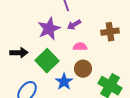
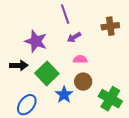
purple star: (49, 29) -> (36, 41), moved, turned -30
brown cross: (110, 32) -> (110, 26), moved

